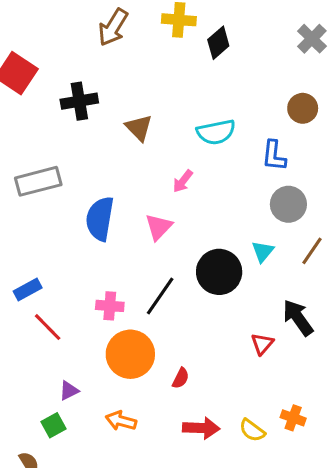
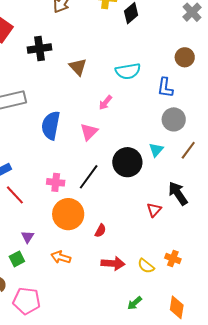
purple triangle: (69, 391) -> (28, 237), turned -32

